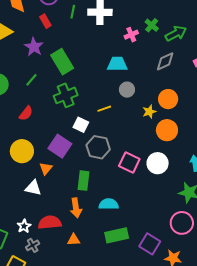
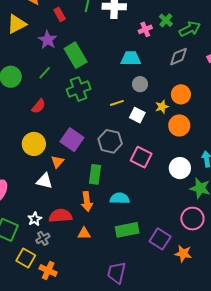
white square: (81, 125) -> (137, 115), moved
white circle: (158, 163) -> (180, 168), moved

